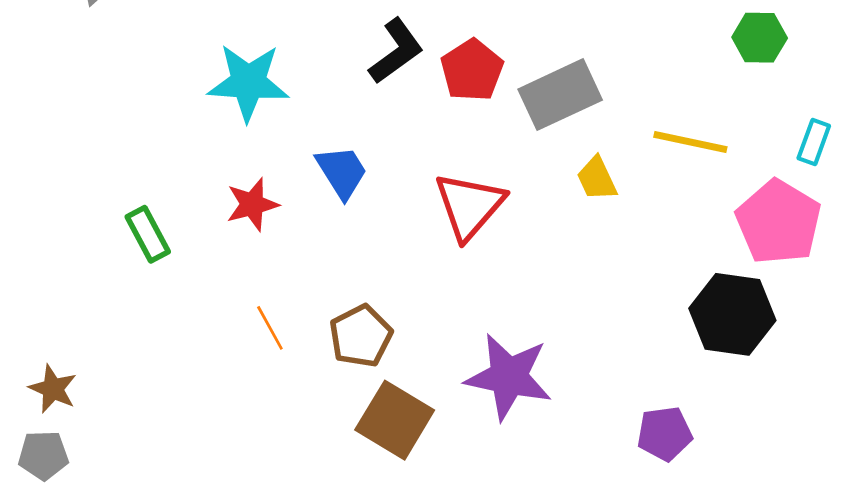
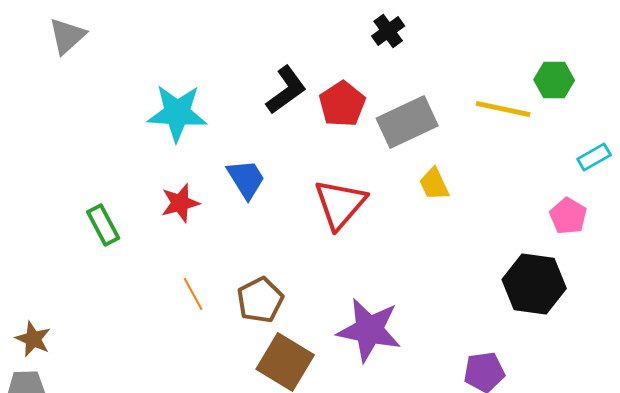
yellow line: (690, 142) -> (503, 109), moved
cyan rectangle: (814, 142) -> (594, 157), turned 40
pink pentagon: (779, 222) -> (568, 216), size x0.6

